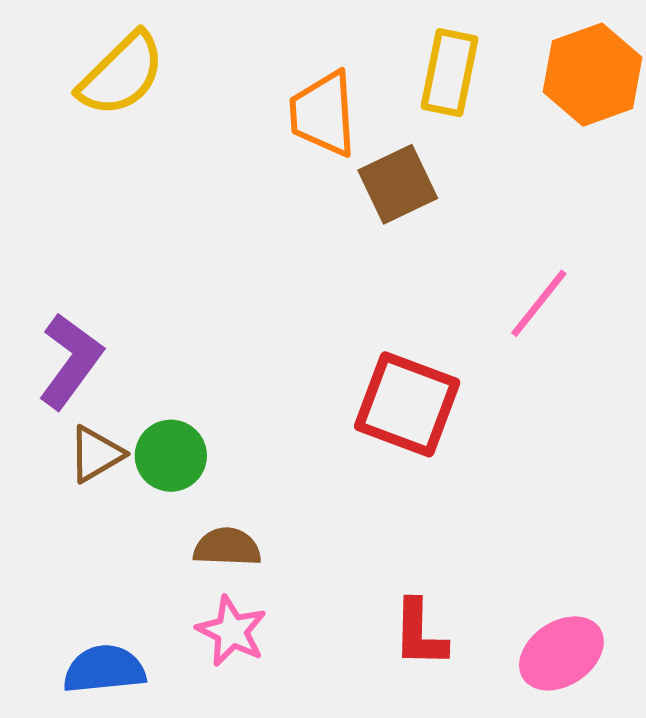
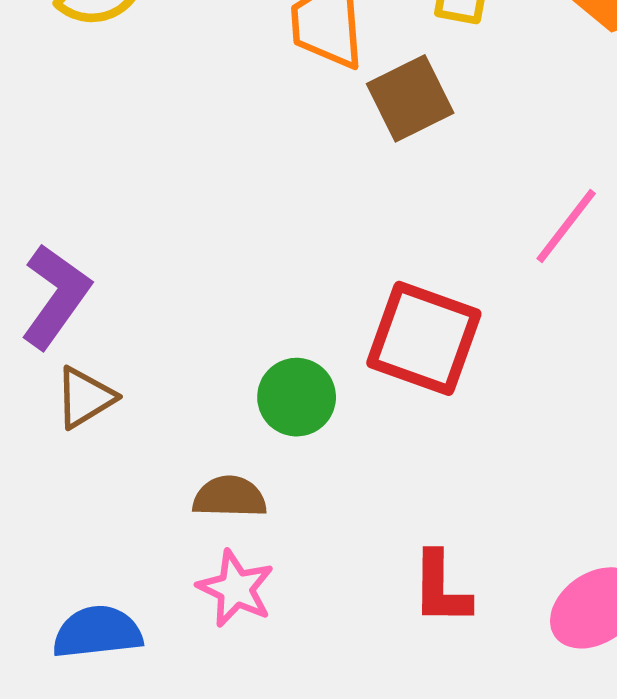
green circle: (171, 456) -> (297, 397), moved

